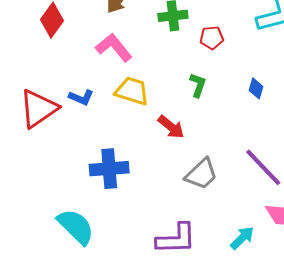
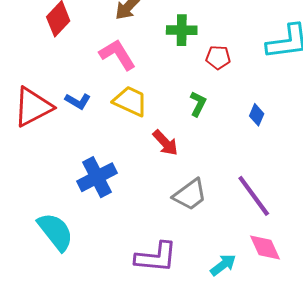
blue cross: (109, 169) -> (97, 177), turned -30

